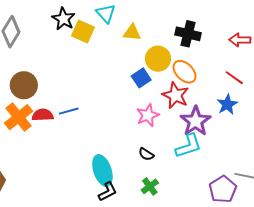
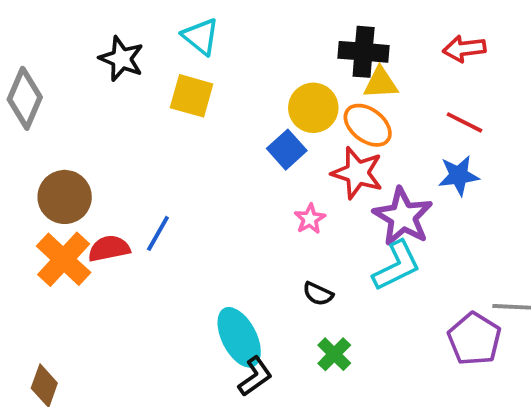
yellow square: (83, 32) -> (192, 96), moved
yellow triangle: (132, 33) -> (381, 83), moved
blue star: (227, 104) -> (459, 176), turned 30
blue line: (69, 111) -> (158, 233), turned -36
pink star: (148, 115) -> (310, 219), size x0.7

